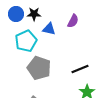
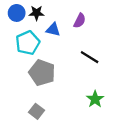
black line: (80, 69) -> (90, 57), moved, turned 54

